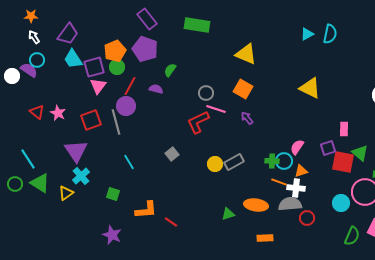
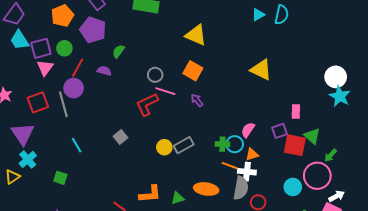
orange pentagon: (115, 51) -> (62, 16), moved
gray semicircle: (290, 204) -> (241, 188), turned 105
orange L-shape: (146, 210) -> (150, 194), moved

